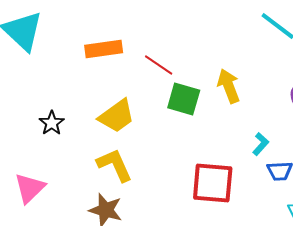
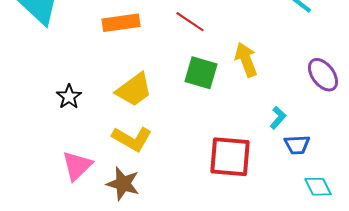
red line: (159, 65) -> (190, 22), moved
yellow L-shape: (115, 165) -> (132, 139), turned 144
pink triangle: (30, 188) -> (77, 166), moved

